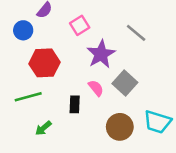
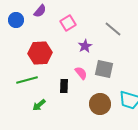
blue circle: (23, 30) -> (16, 20), moved
purple star: (101, 54) -> (85, 46), size x0.6
gray square: (125, 83) -> (104, 69), turned -30

